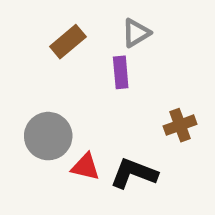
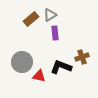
gray triangle: (136, 33) -> (50, 15), moved
black L-shape: (134, 173) -> (61, 67), moved

